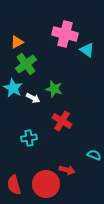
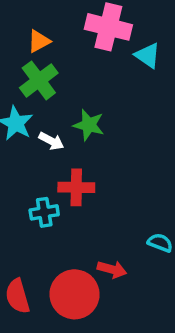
orange triangle: (17, 42) -> (39, 41), moved
red cross: (62, 121) -> (76, 187), moved, turned -30

